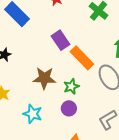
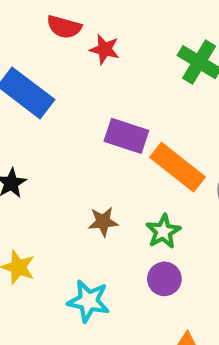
purple rectangle: (60, 40) -> (126, 136), turned -30
brown star: (44, 78) -> (103, 222), size x0.6

